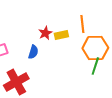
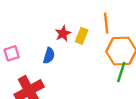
yellow rectangle: (61, 35) -> (82, 36), turned -56

